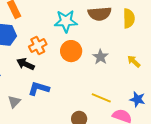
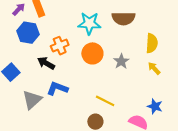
yellow semicircle: (129, 18) -> (152, 43), moved
yellow line: (101, 98) -> (105, 101), moved
gray triangle: (14, 102) -> (32, 100), size x1.5

